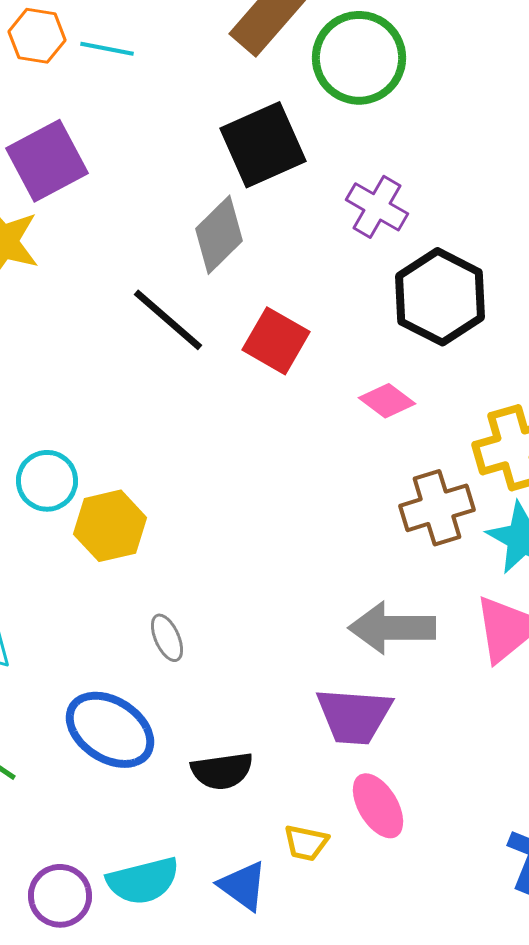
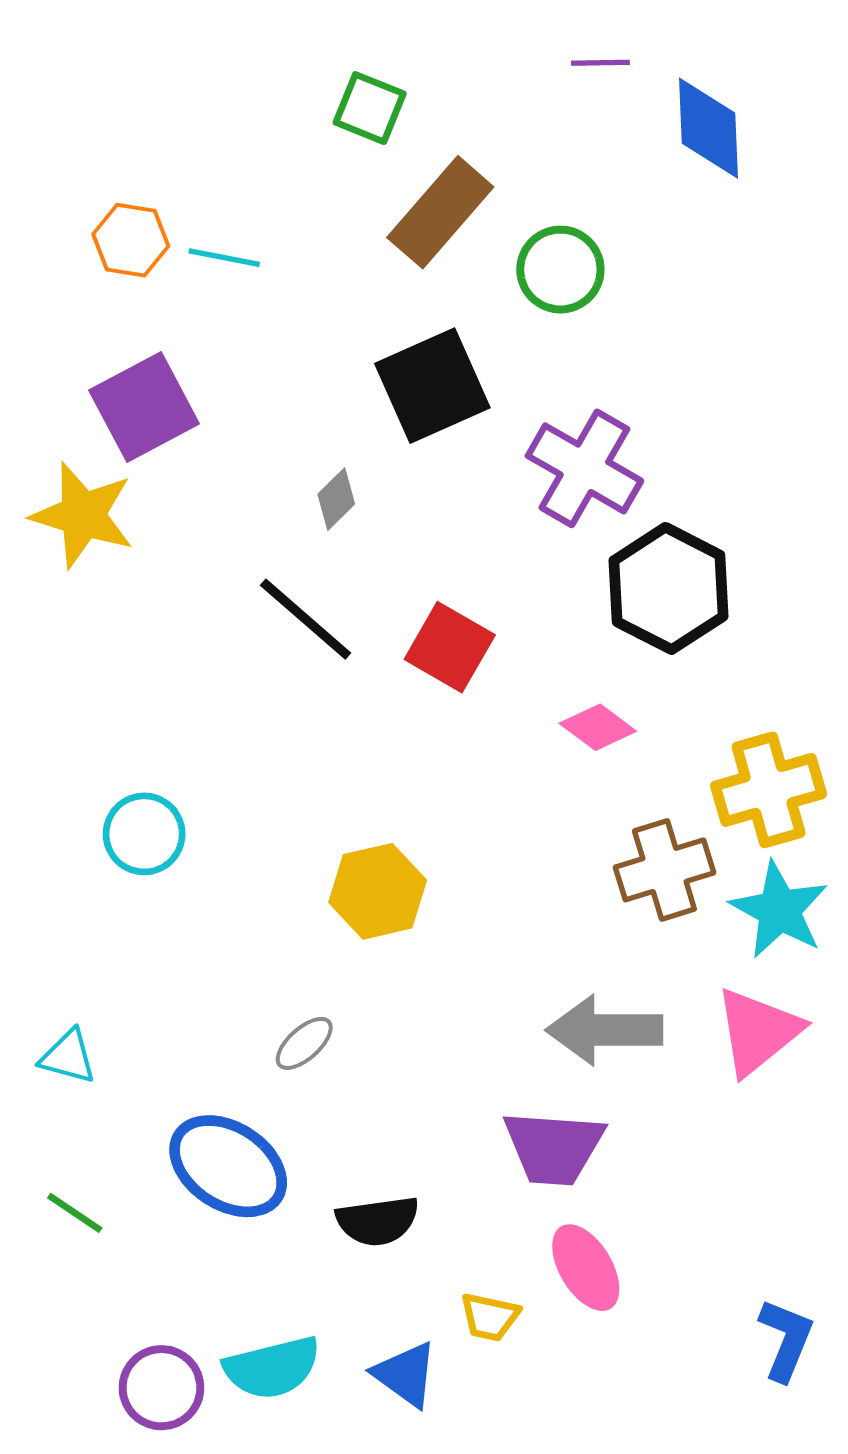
green circle: (359, 58) -> (560, 270), size x0.7
purple cross: (377, 207) -> (584, 468), size x1.4
gray diamond: (219, 235) -> (336, 499), moved, size x0.6
yellow hexagon: (110, 526) -> (378, 891), moved
gray ellipse: (167, 638) -> (304, 1043), turned 72

